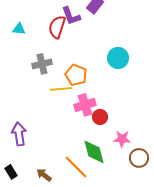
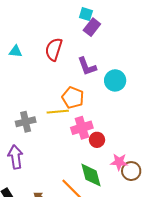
purple L-shape: (71, 16) -> (87, 66), moved
gray cross: (42, 64) -> (26, 122), moved
brown circle: (139, 158) -> (131, 171), moved

